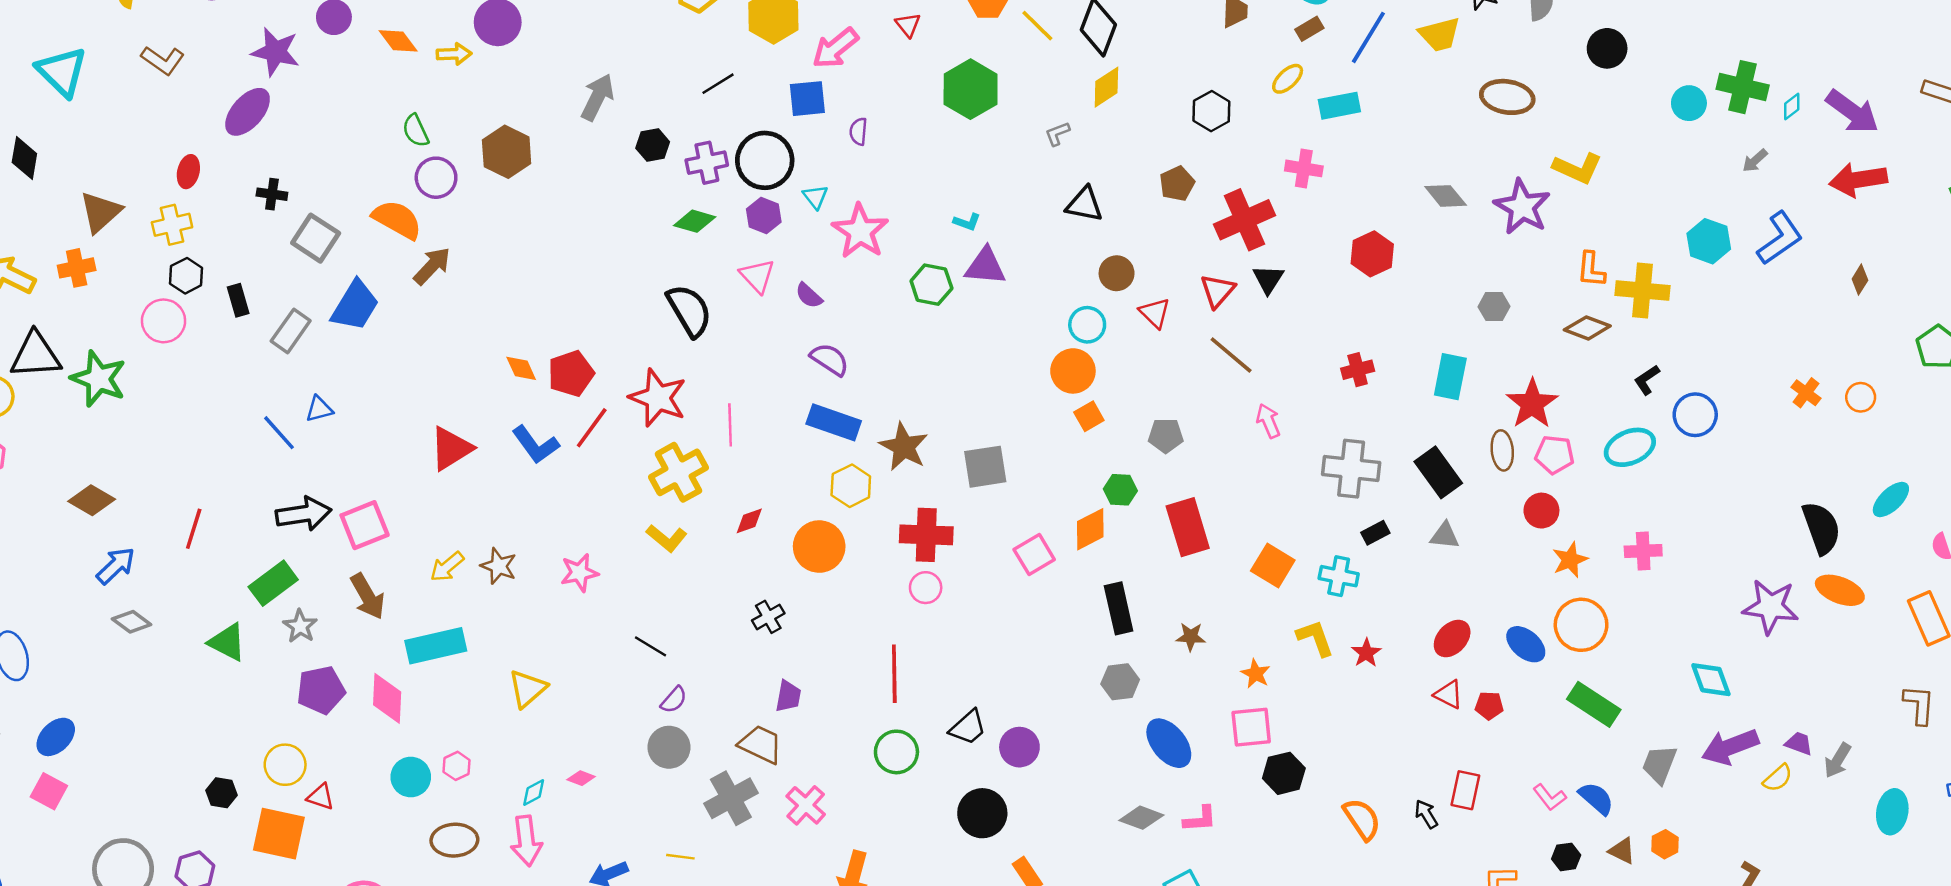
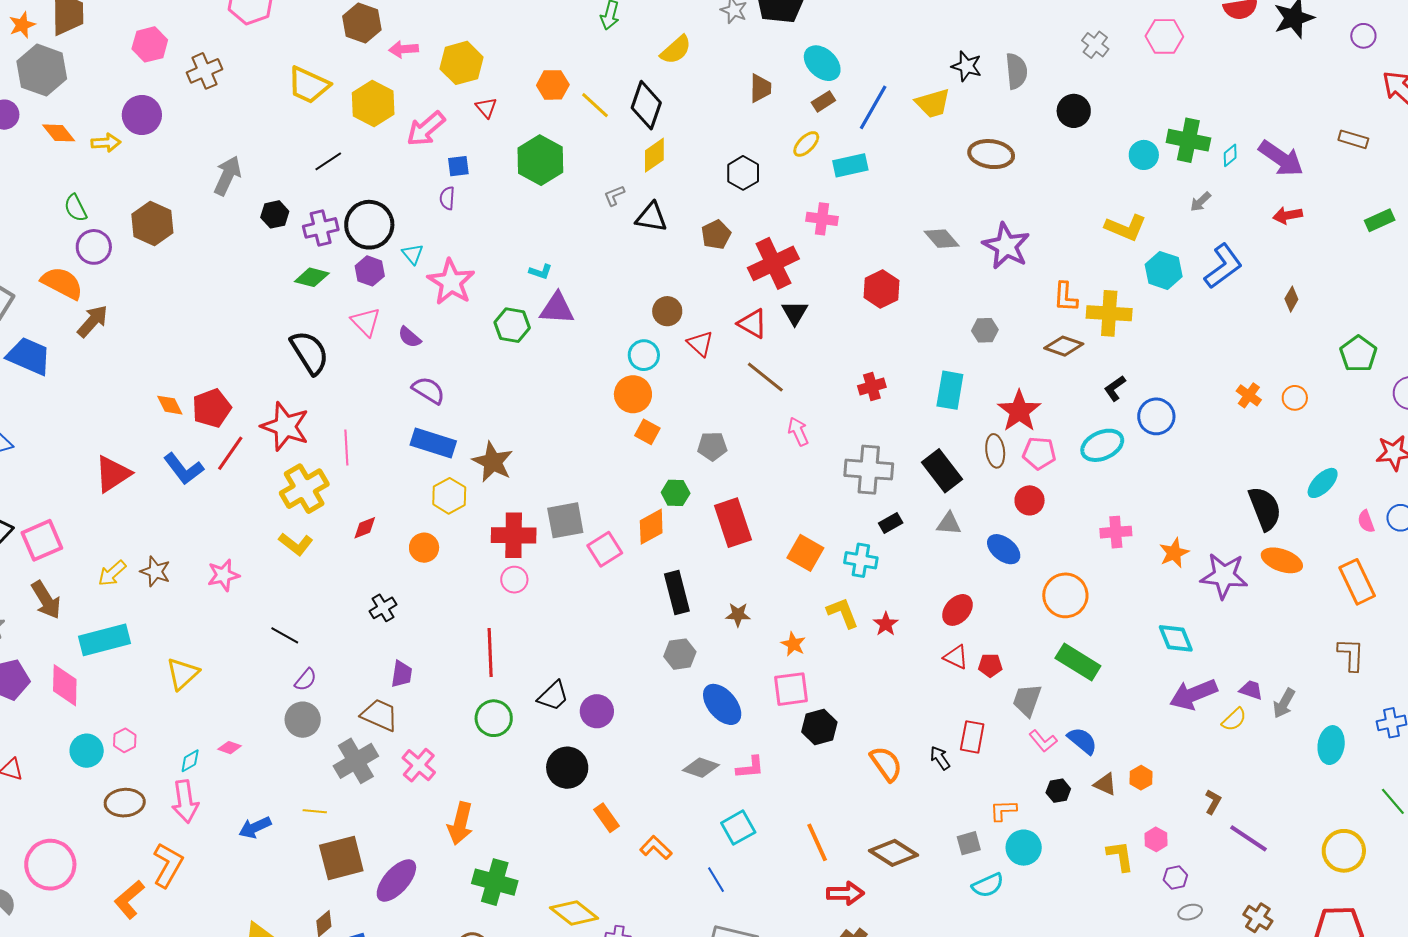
blue square: (807, 99) -> (458, 166), moved, size x0.7
yellow L-shape: (1578, 168) -> (1126, 228), moved
red arrow: (1858, 180) -> (1288, 215), size x0.6
black triangle: (1084, 204) -> (651, 217), moved
red triangle: (1218, 291) -> (752, 324), turned -40
blue trapezoid: (355, 305) -> (29, 356), turned -96
orange square: (1089, 416) -> (647, 432), turned -30
gray square: (985, 467) -> (565, 520), moved
orange circle: (819, 547) -> (424, 548), size x0.7
orange star: (1570, 560) -> (1174, 553), moved
blue ellipse: (1526, 644) -> (1004, 549), moved
gray trapezoid: (1659, 764) -> (1027, 700), moved

